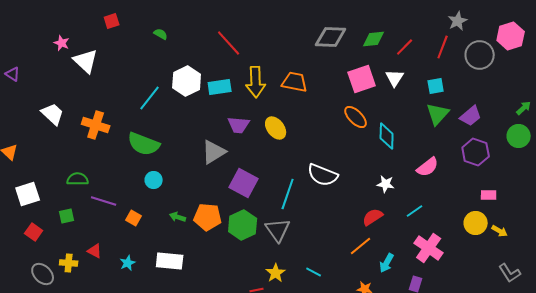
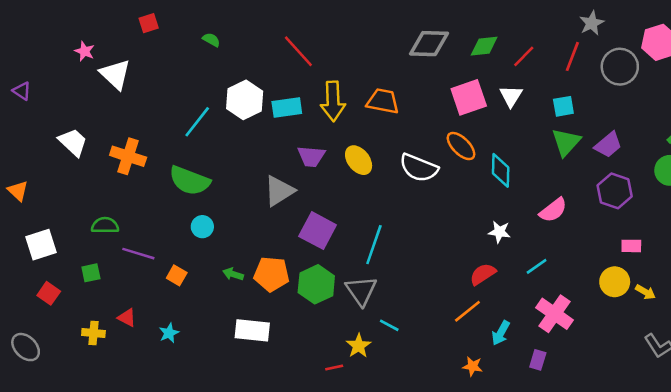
white semicircle: (323, 175) -> (419, 168), moved
white rectangle: (170, 261) -> (252, 330), moved
cyan line: (314, 272) -> (389, 325), moved
gray ellipse: (43, 274) -> (26, 347), moved

